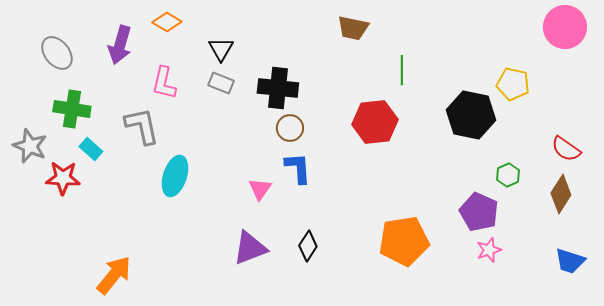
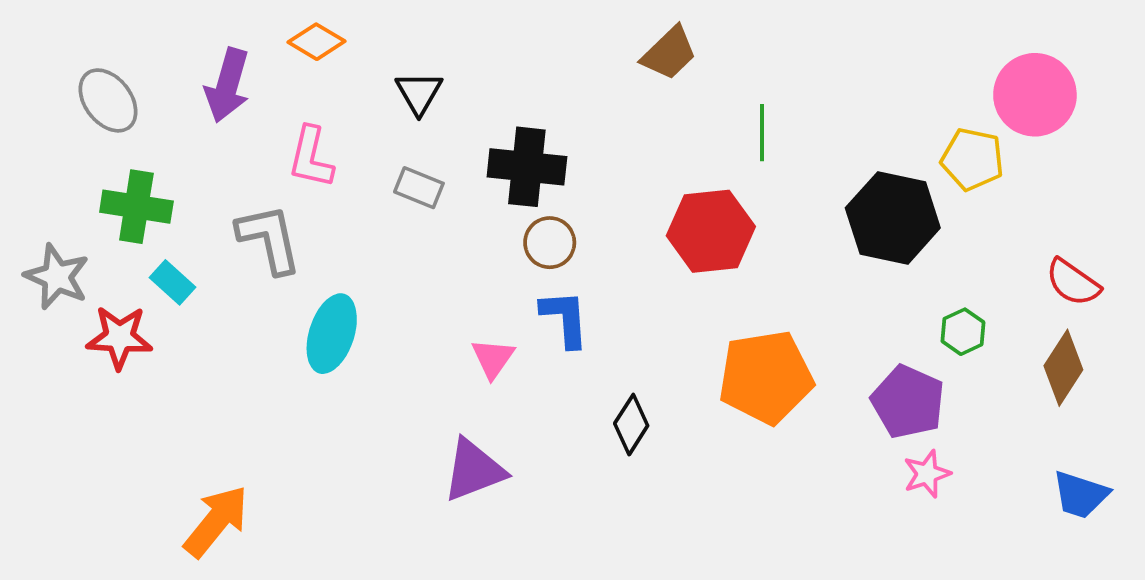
pink circle: (565, 27) -> (1035, 95), moved
brown trapezoid: (353, 28) -> (669, 53), turned -56
gray rectangle: (221, 83) -> (419, 188), moved
orange pentagon: (404, 241) -> (766, 377), moved
black diamond: (308, 246) -> (631, 425), moved

